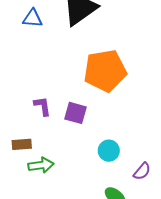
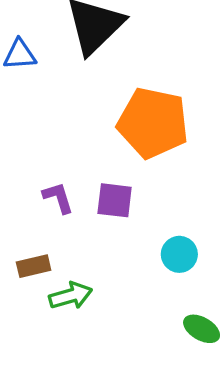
orange pentagon: (105, 71) -> (153, 123), turned 30

